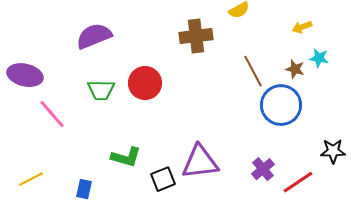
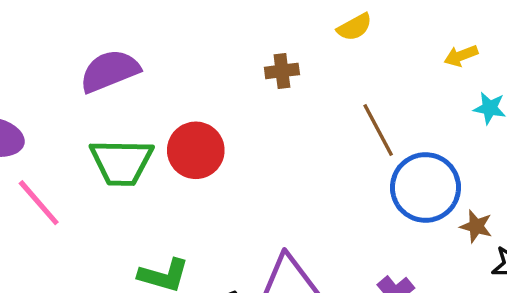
brown cross: (196, 36) -> (282, 71), size x0.6
brown star: (295, 69) -> (476, 226), moved
green trapezoid: (101, 90) -> (121, 162), size x1.4

